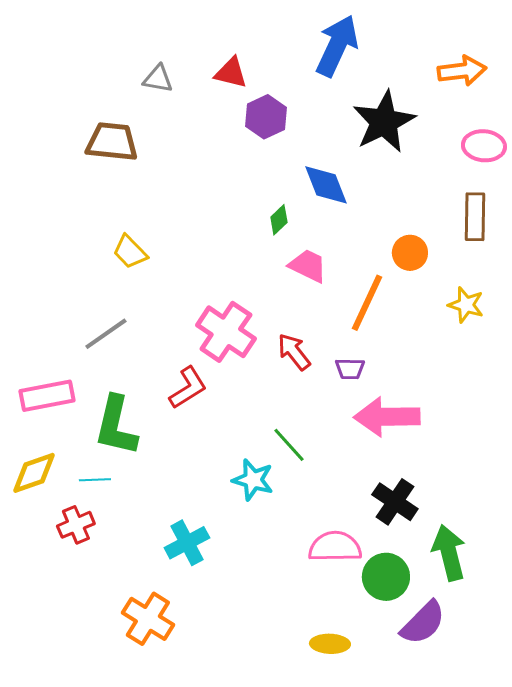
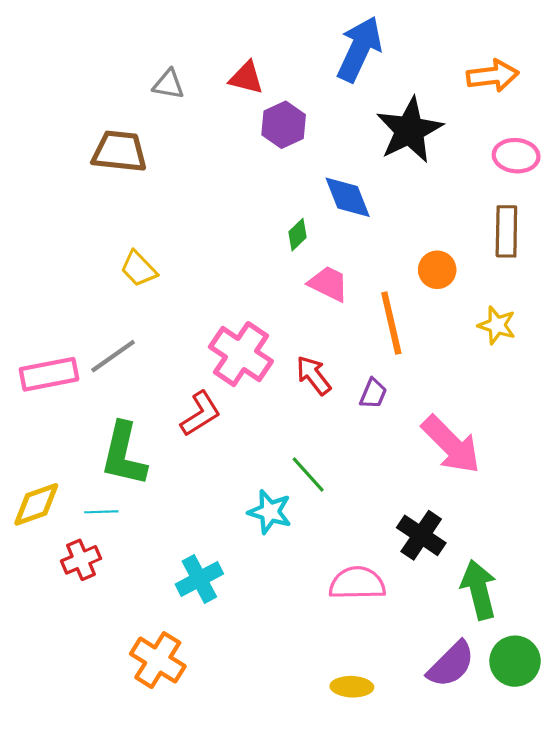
orange line: (367, 303) -> (391, 323), turned -38
purple trapezoid: (350, 369) -> (373, 393), turned -68
pink rectangle: (47, 396) -> (49, 374), moved
pink arrow: (387, 417) -> (451, 445), moved, turned -134
green circle: (386, 577) -> (515, 661), moved

